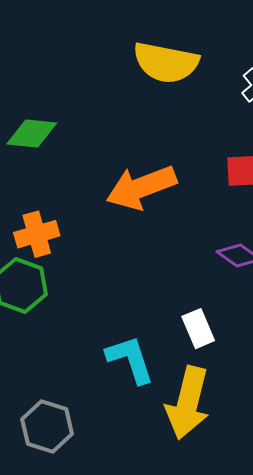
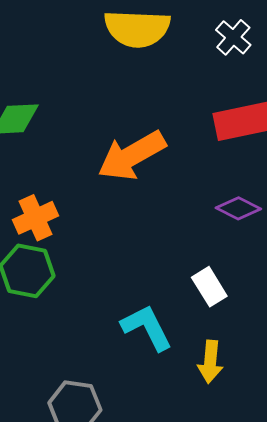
yellow arrow: (188, 403) -> (210, 362), size x0.6

